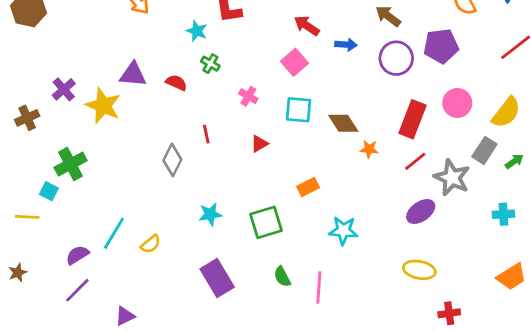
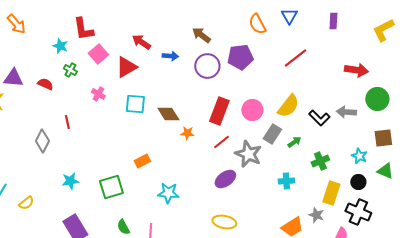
pink square: (294, 62) -> (98, 54), moved
pink circle: (457, 103) -> (252, 110), moved
red triangle: (259, 144) -> (126, 67), moved, size x1.6

